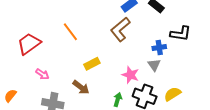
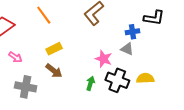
yellow rectangle: (92, 64) -> (54, 49), moved
gray triangle: (154, 65) -> (127, 49), turned -32
yellow semicircle: (172, 94) -> (145, 78), turned 30

